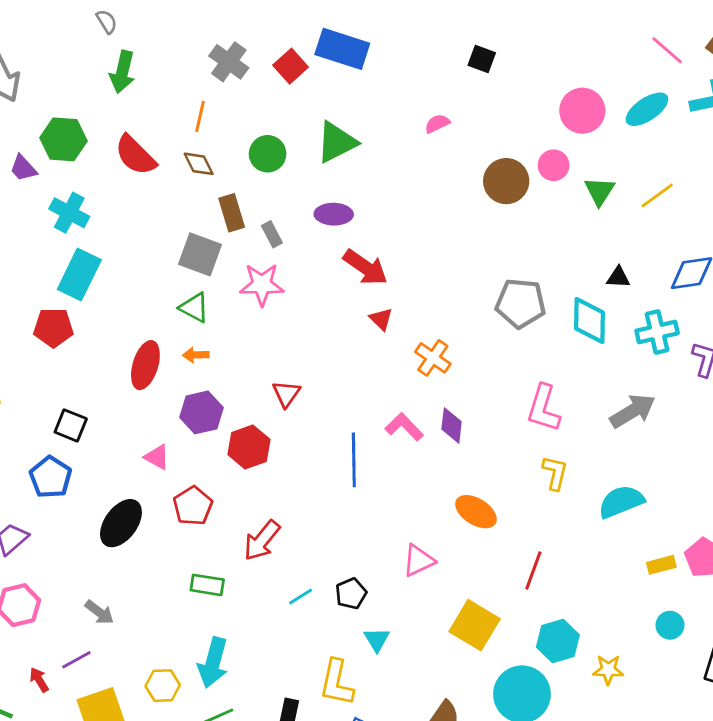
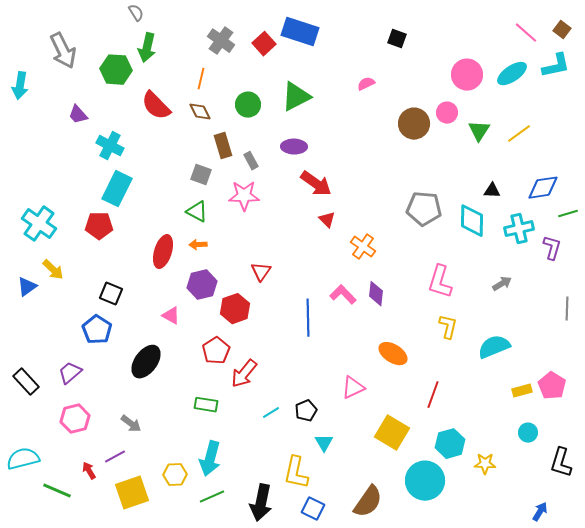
green hexagon: (63, 139) -> (116, 70), moved
gray square: (200, 254) -> (201, 175), size x0.7
gray arrow: (633, 411) -> (502, 284), size x0.6
red pentagon: (193, 506) -> (216, 351), moved

